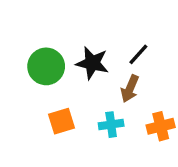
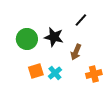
black line: (138, 54) -> (81, 20), moved
cyan cross: (111, 125) -> (55, 73), moved, turned -32

